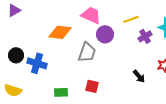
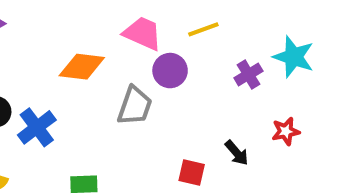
yellow line: (131, 19) -> (203, 29), moved
blue cross: (37, 63) -> (37, 127), turned 36
red square: (92, 86) -> (192, 172), moved

